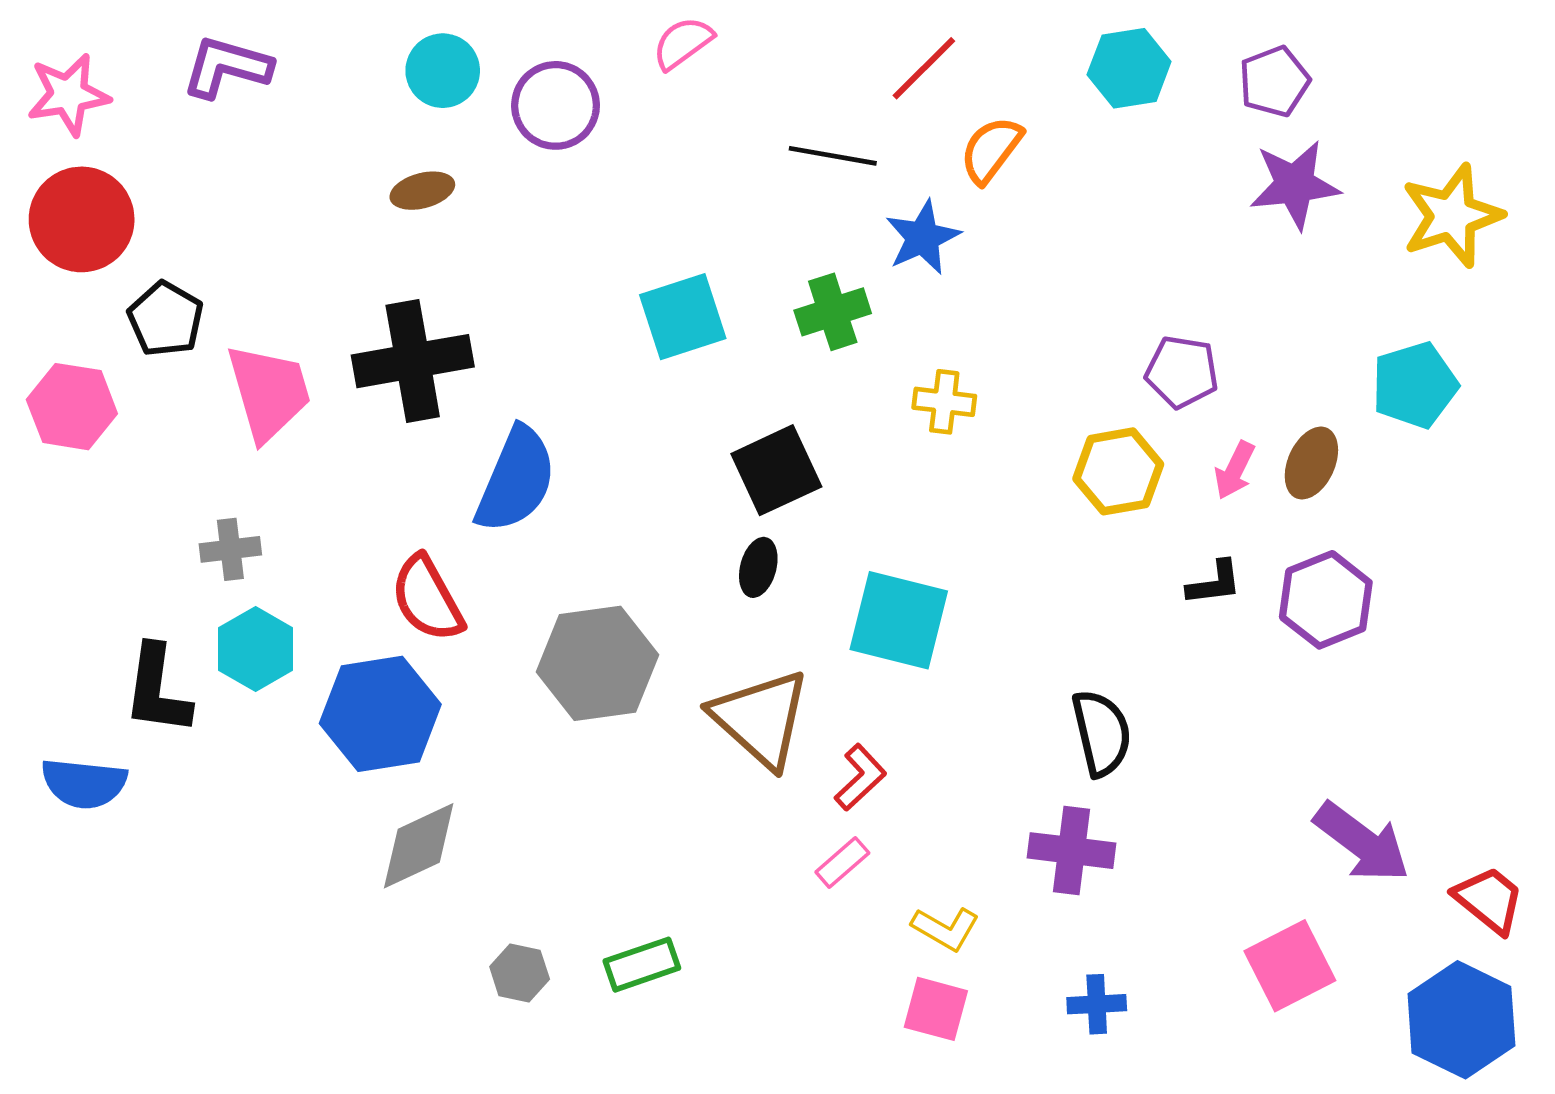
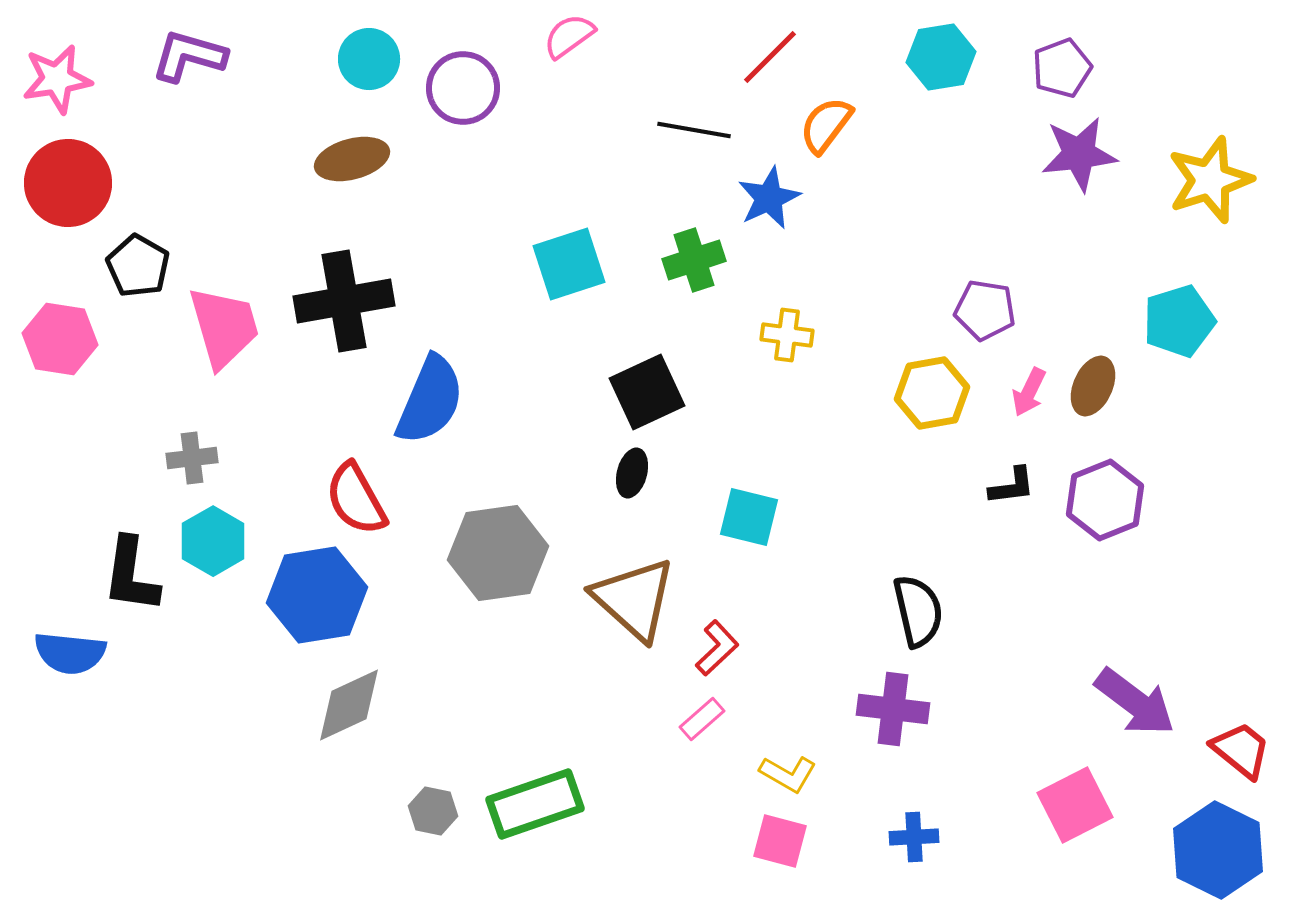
brown ellipse: (422, 191) -> (352, 159), size x1.4
cyan square: (899, 620) -> (749, 517), size x0.7
green rectangle: (642, 965) -> (535, 804), size x1.5

